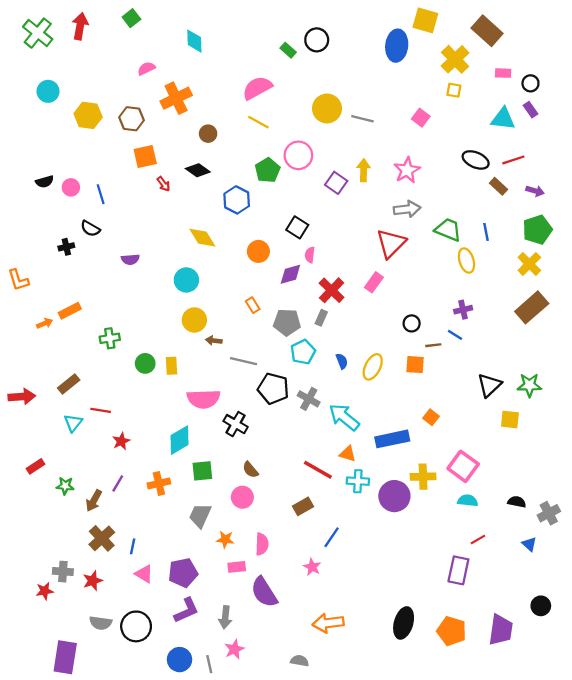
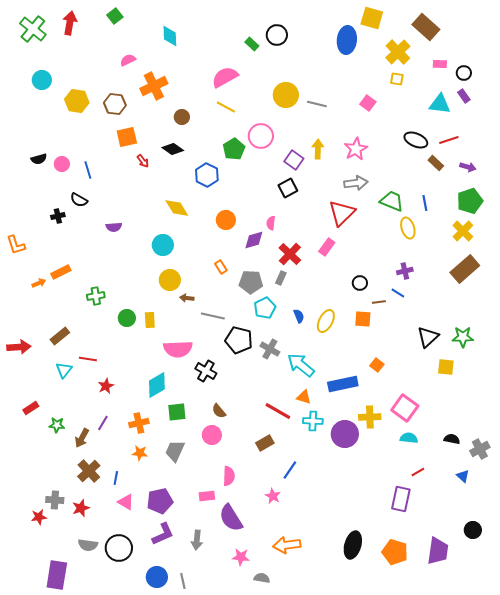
black square: (297, 227) -> (288, 188), moved, turned 30
orange star: (225, 540) -> (140, 453), moved
pink star: (234, 649) -> (241, 557), moved, turned 30

